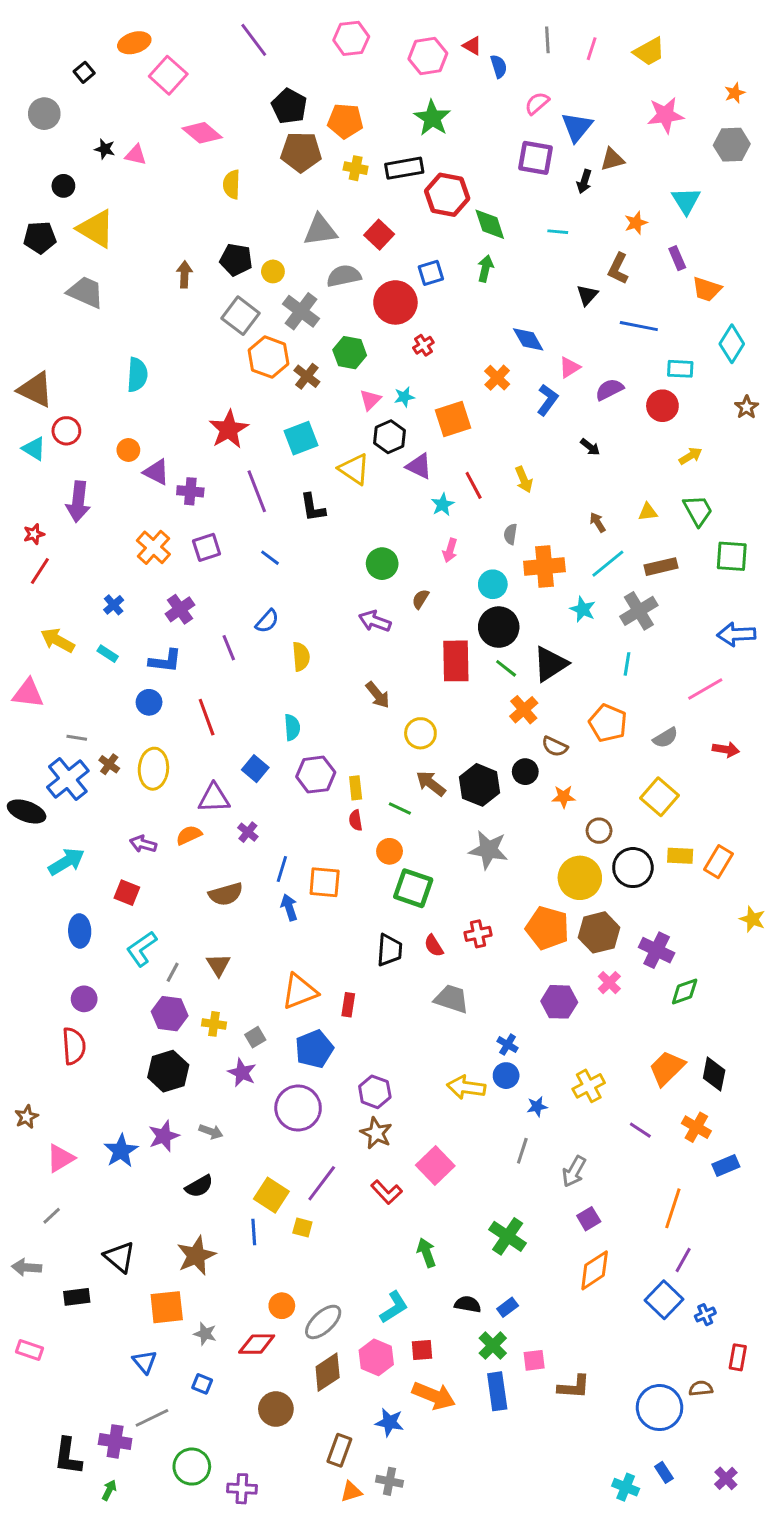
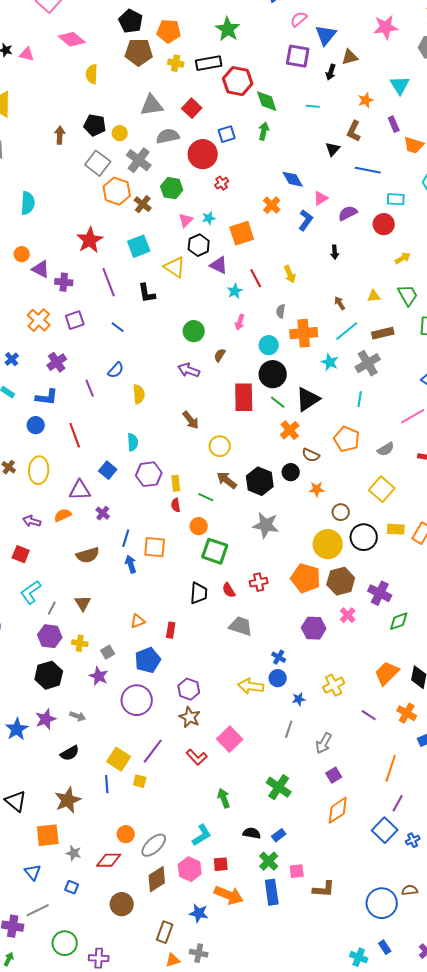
black arrow: (590, 447) -> (335, 252), turned 48
orange triangle: (300, 991) -> (138, 621), size x0.6

